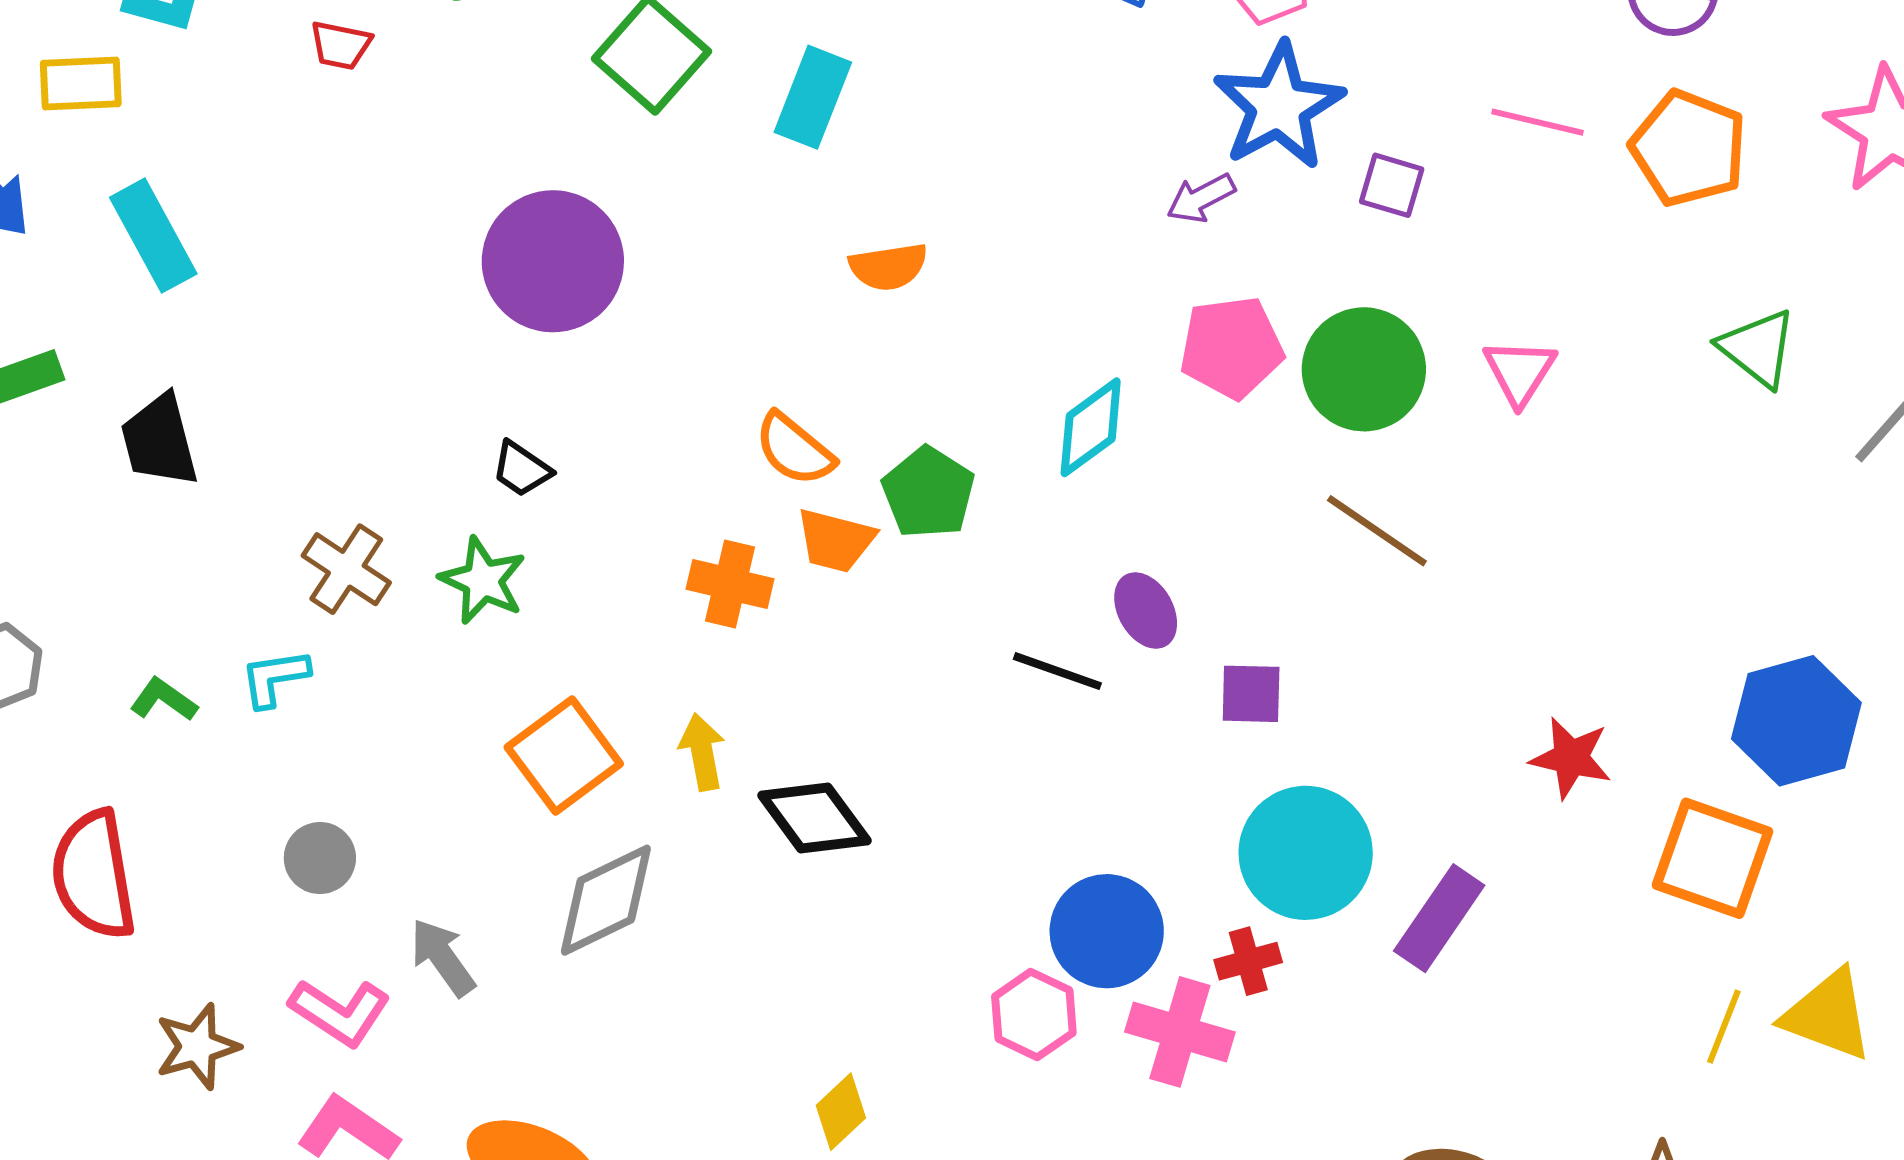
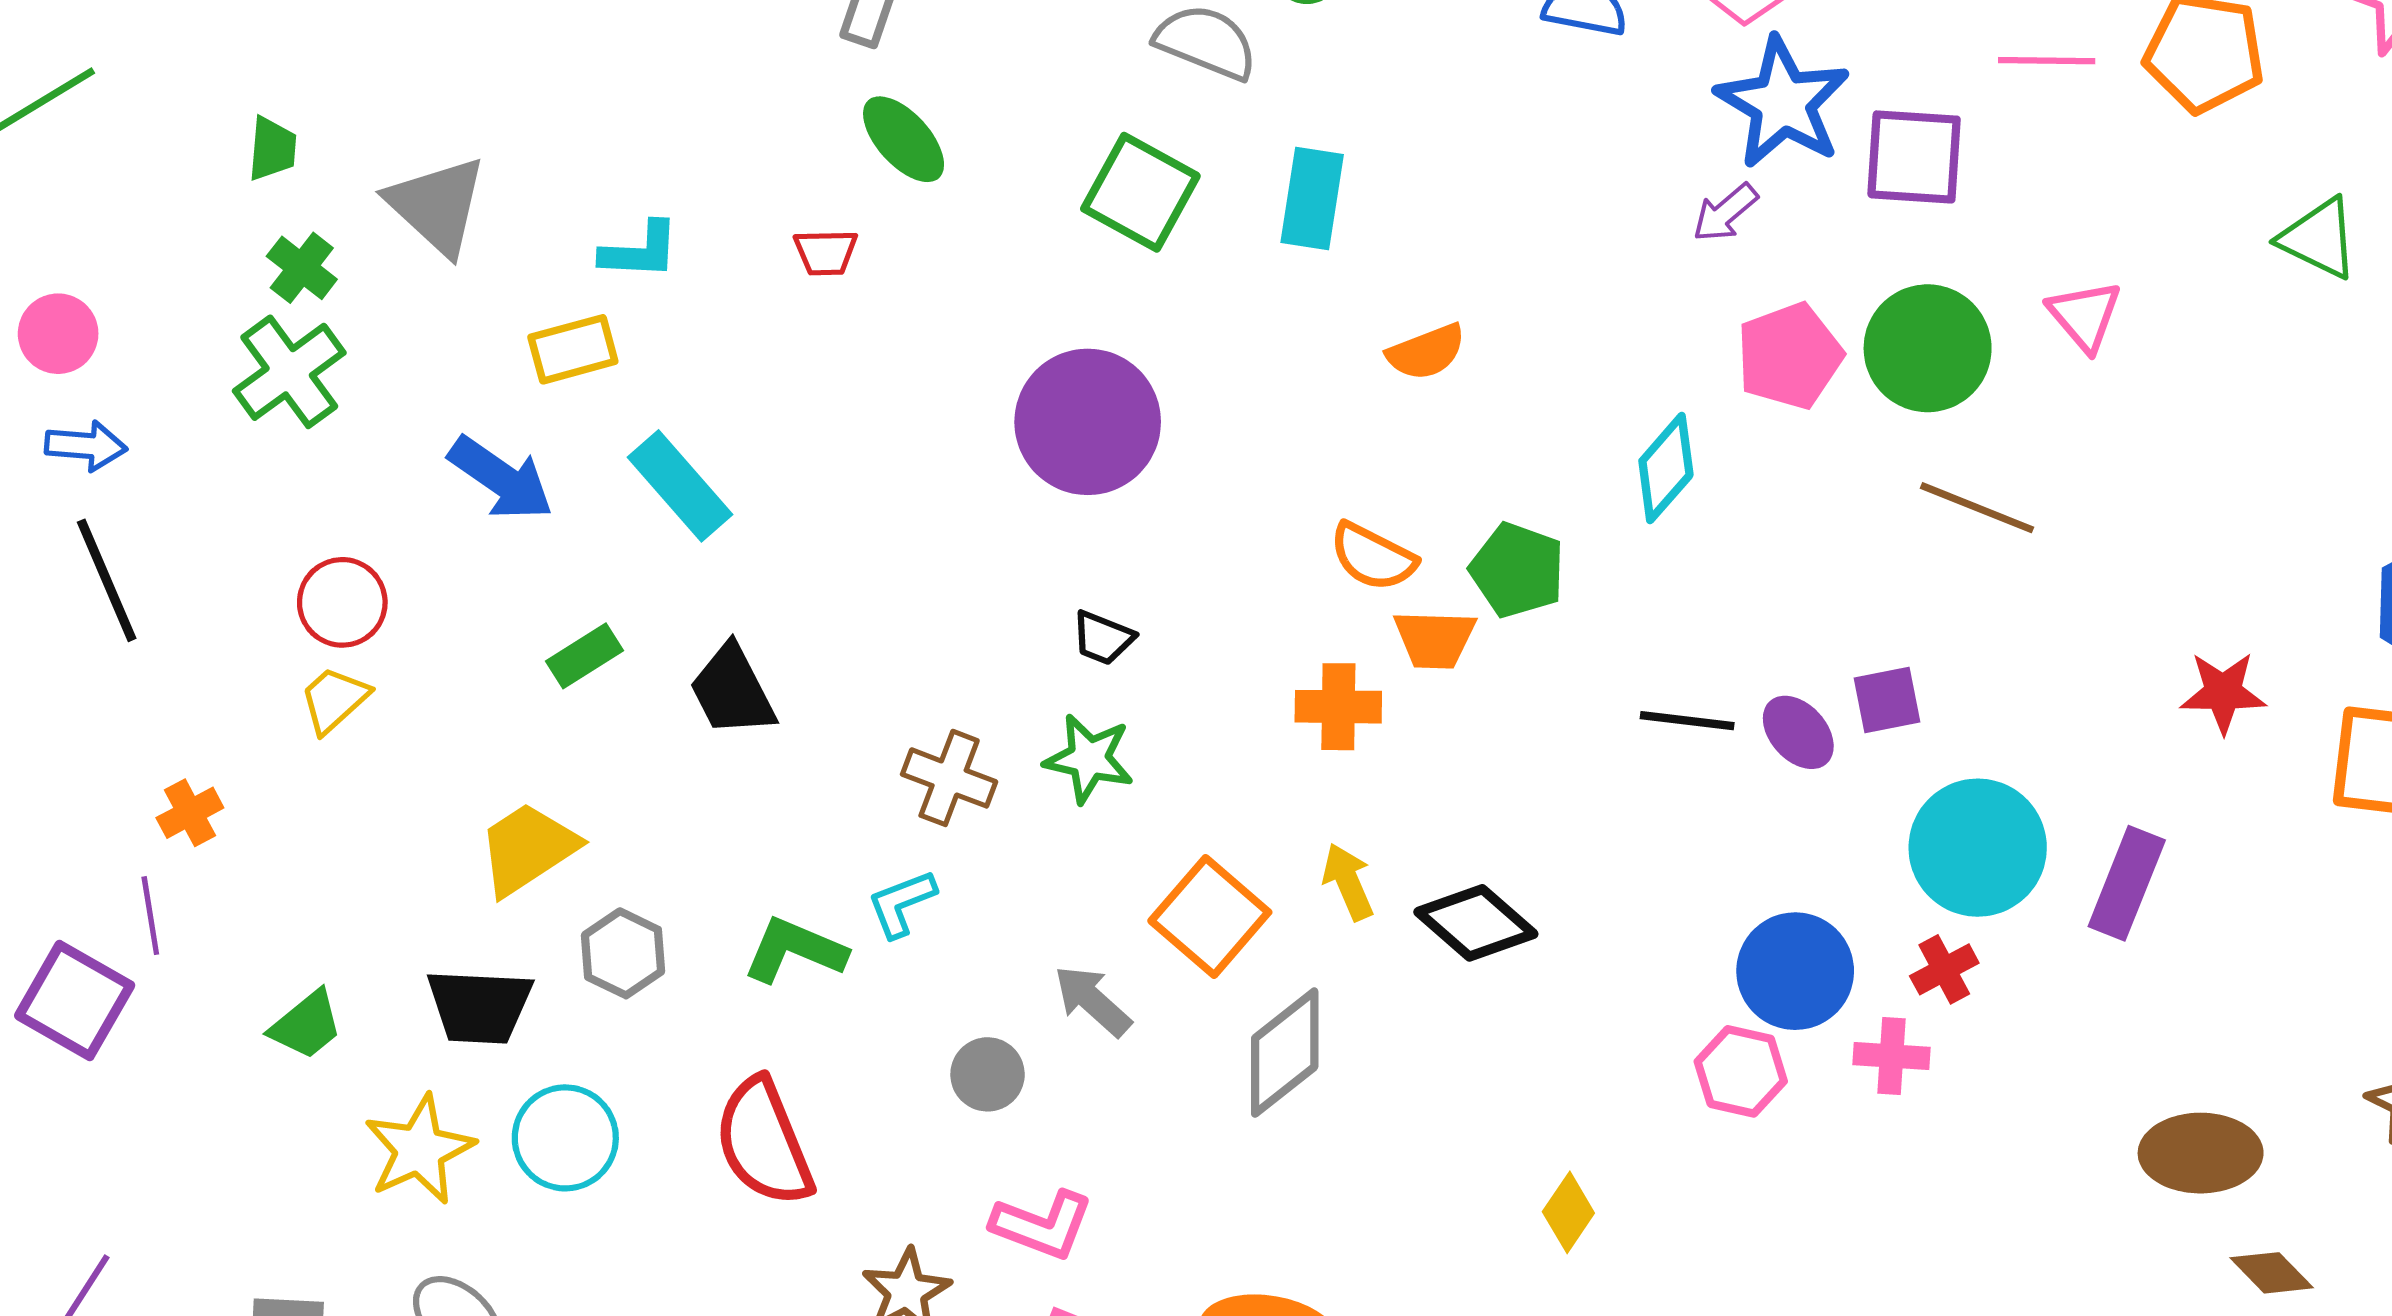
purple square: (1392, 185) -> (1914, 157), size x1.6
purple ellipse: (1146, 611) -> (1798, 732), moved
green L-shape: (164, 700) -> (795, 950), size x1.5
gray arrow: (443, 957) -> (1093, 1001), moved
pink cross: (1180, 1032) -> (1891, 1056), size x0.7

